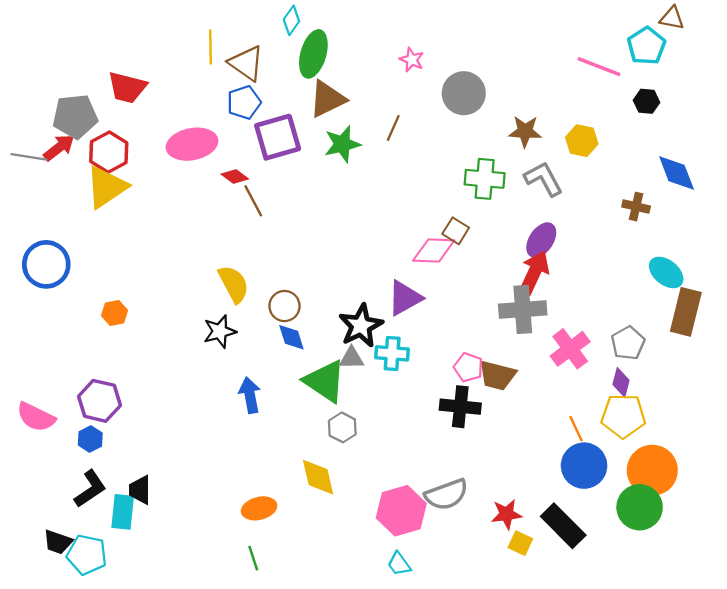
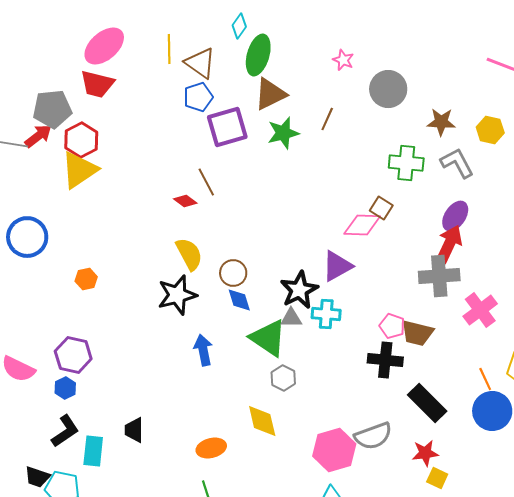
pink ellipse: (192, 144) -> (104, 46), moved, turned -30
red diamond: (235, 176) -> (185, 201), moved
black star: (220, 331) -> (177, 295), size x1.4
black trapezoid: (140, 490) -> (134, 430), moved
black rectangle: (563, 526) -> (427, 403), moved

